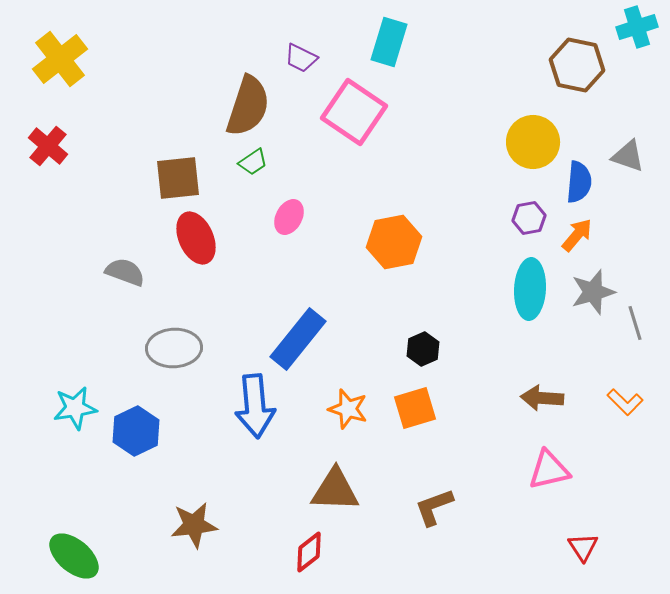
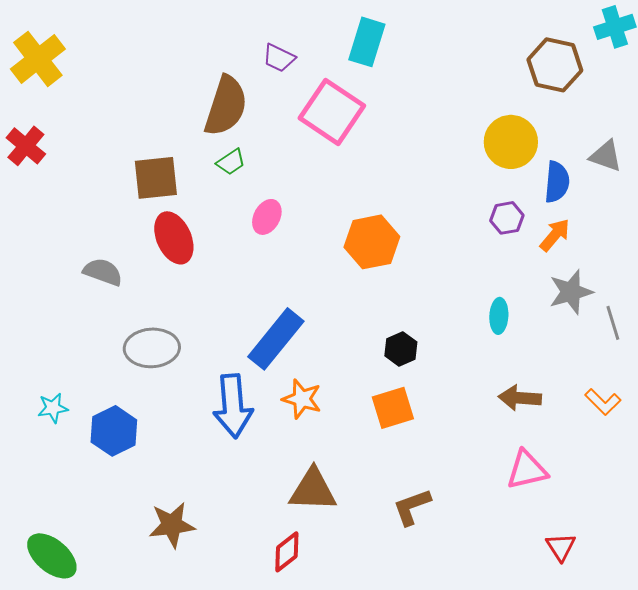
cyan ellipse: (530, 289) -> (499, 316), moved, size x0.6
cyan star: (75, 408) -> (53, 408), size x0.7
orange star: (348, 409) -> (302, 399), moved

